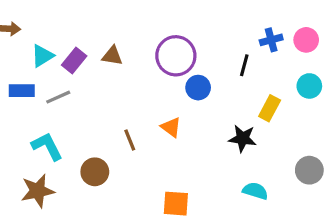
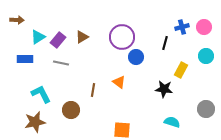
brown triangle: (112, 56) -> (82, 37), turned -40
gray line: (58, 97) -> (61, 63), moved, turned 35
brown line: (130, 140) -> (93, 90), turned 32

